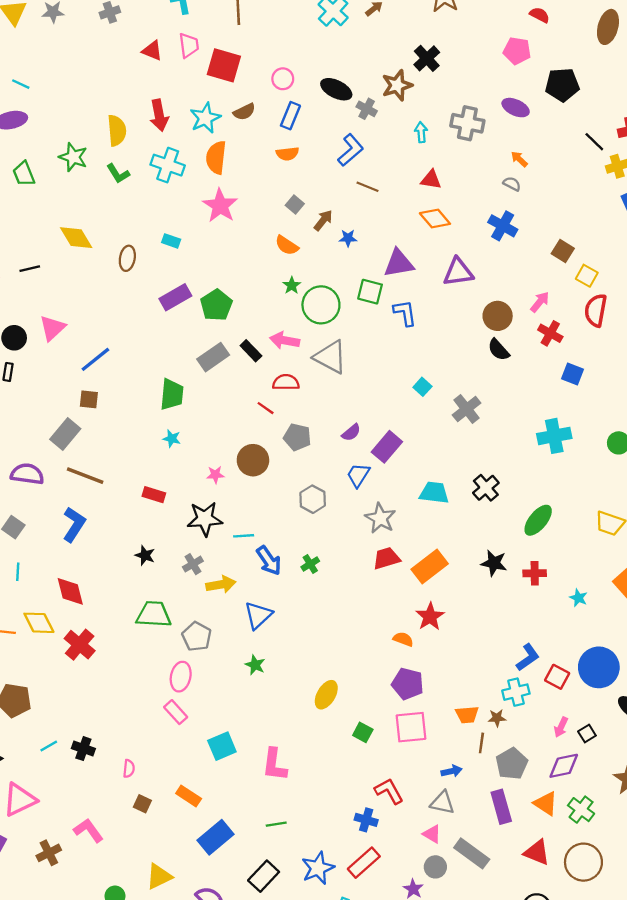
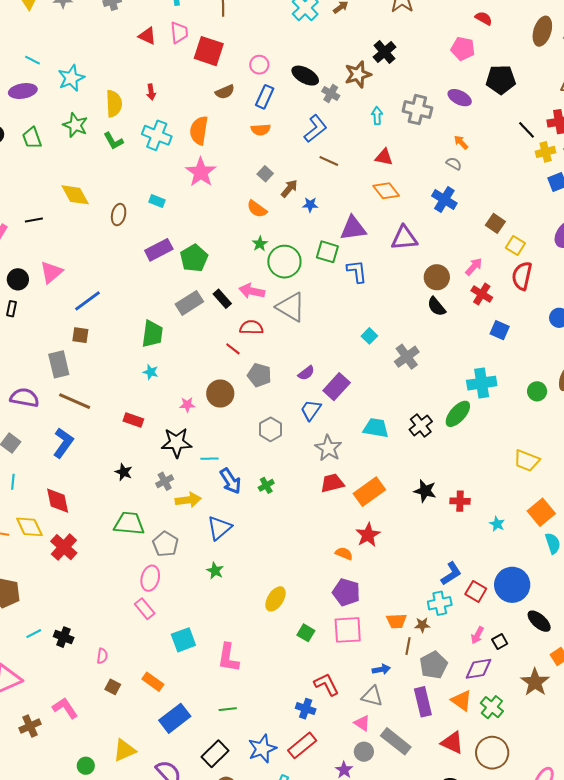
red arrow: (159, 115) -> (151, 92), size x0.6
cyan star: (205, 118) -> (71, 78), moved
gray rectangle: (65, 434) -> (59, 364), turned -56
green ellipse: (538, 520) -> (458, 414), moved

